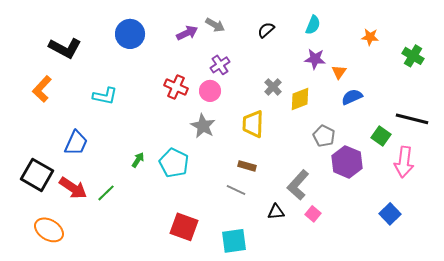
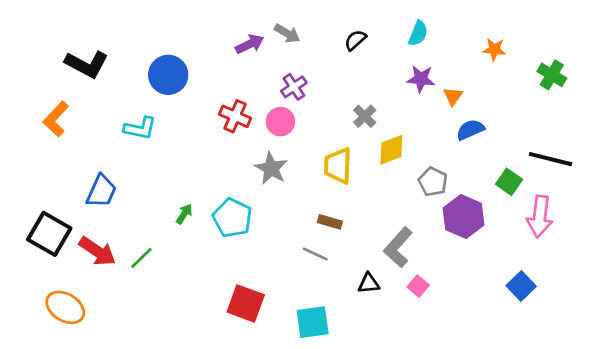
blue circle: (130, 34) -> (168, 75), moved
yellow diamond: (300, 99) -> (391, 150), moved

